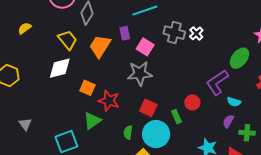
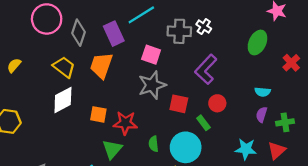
purple rectangle: (125, 33) -> (114, 34), moved, size x1.5
purple L-shape: (217, 82) -> (206, 69), moved
red square: (148, 108) -> (179, 104), moved
green semicircle: (128, 132) -> (154, 144), moved

